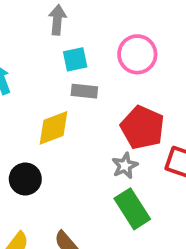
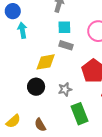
gray star: (125, 166) -> (65, 89), moved
black circle: (25, 179) -> (36, 87), moved

